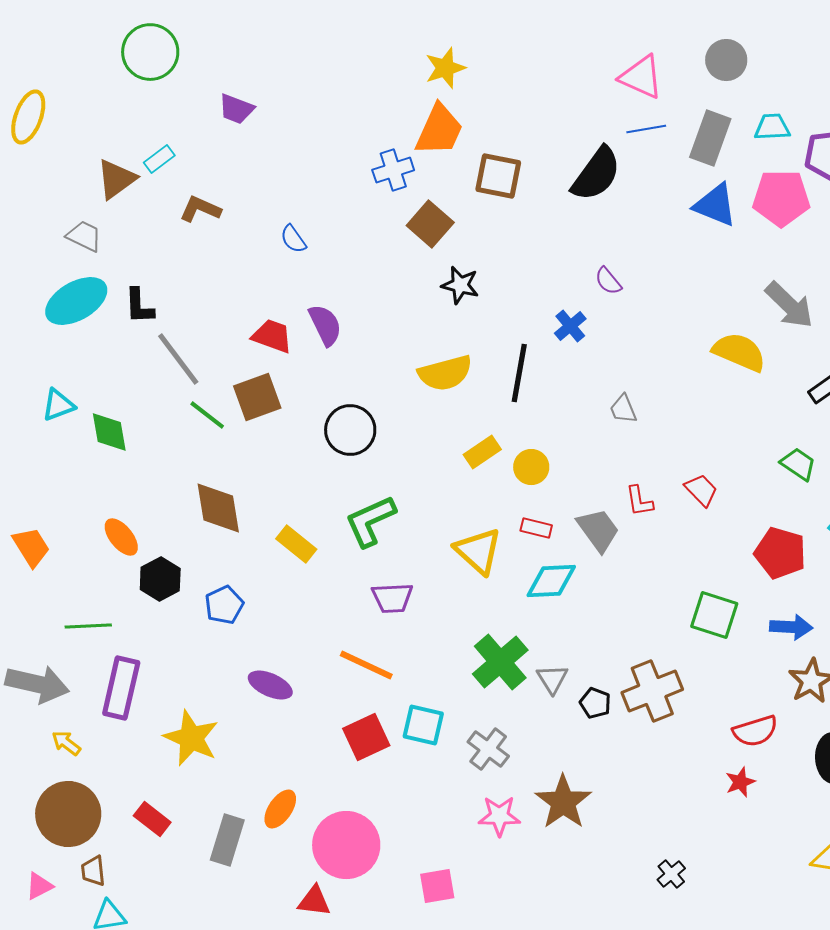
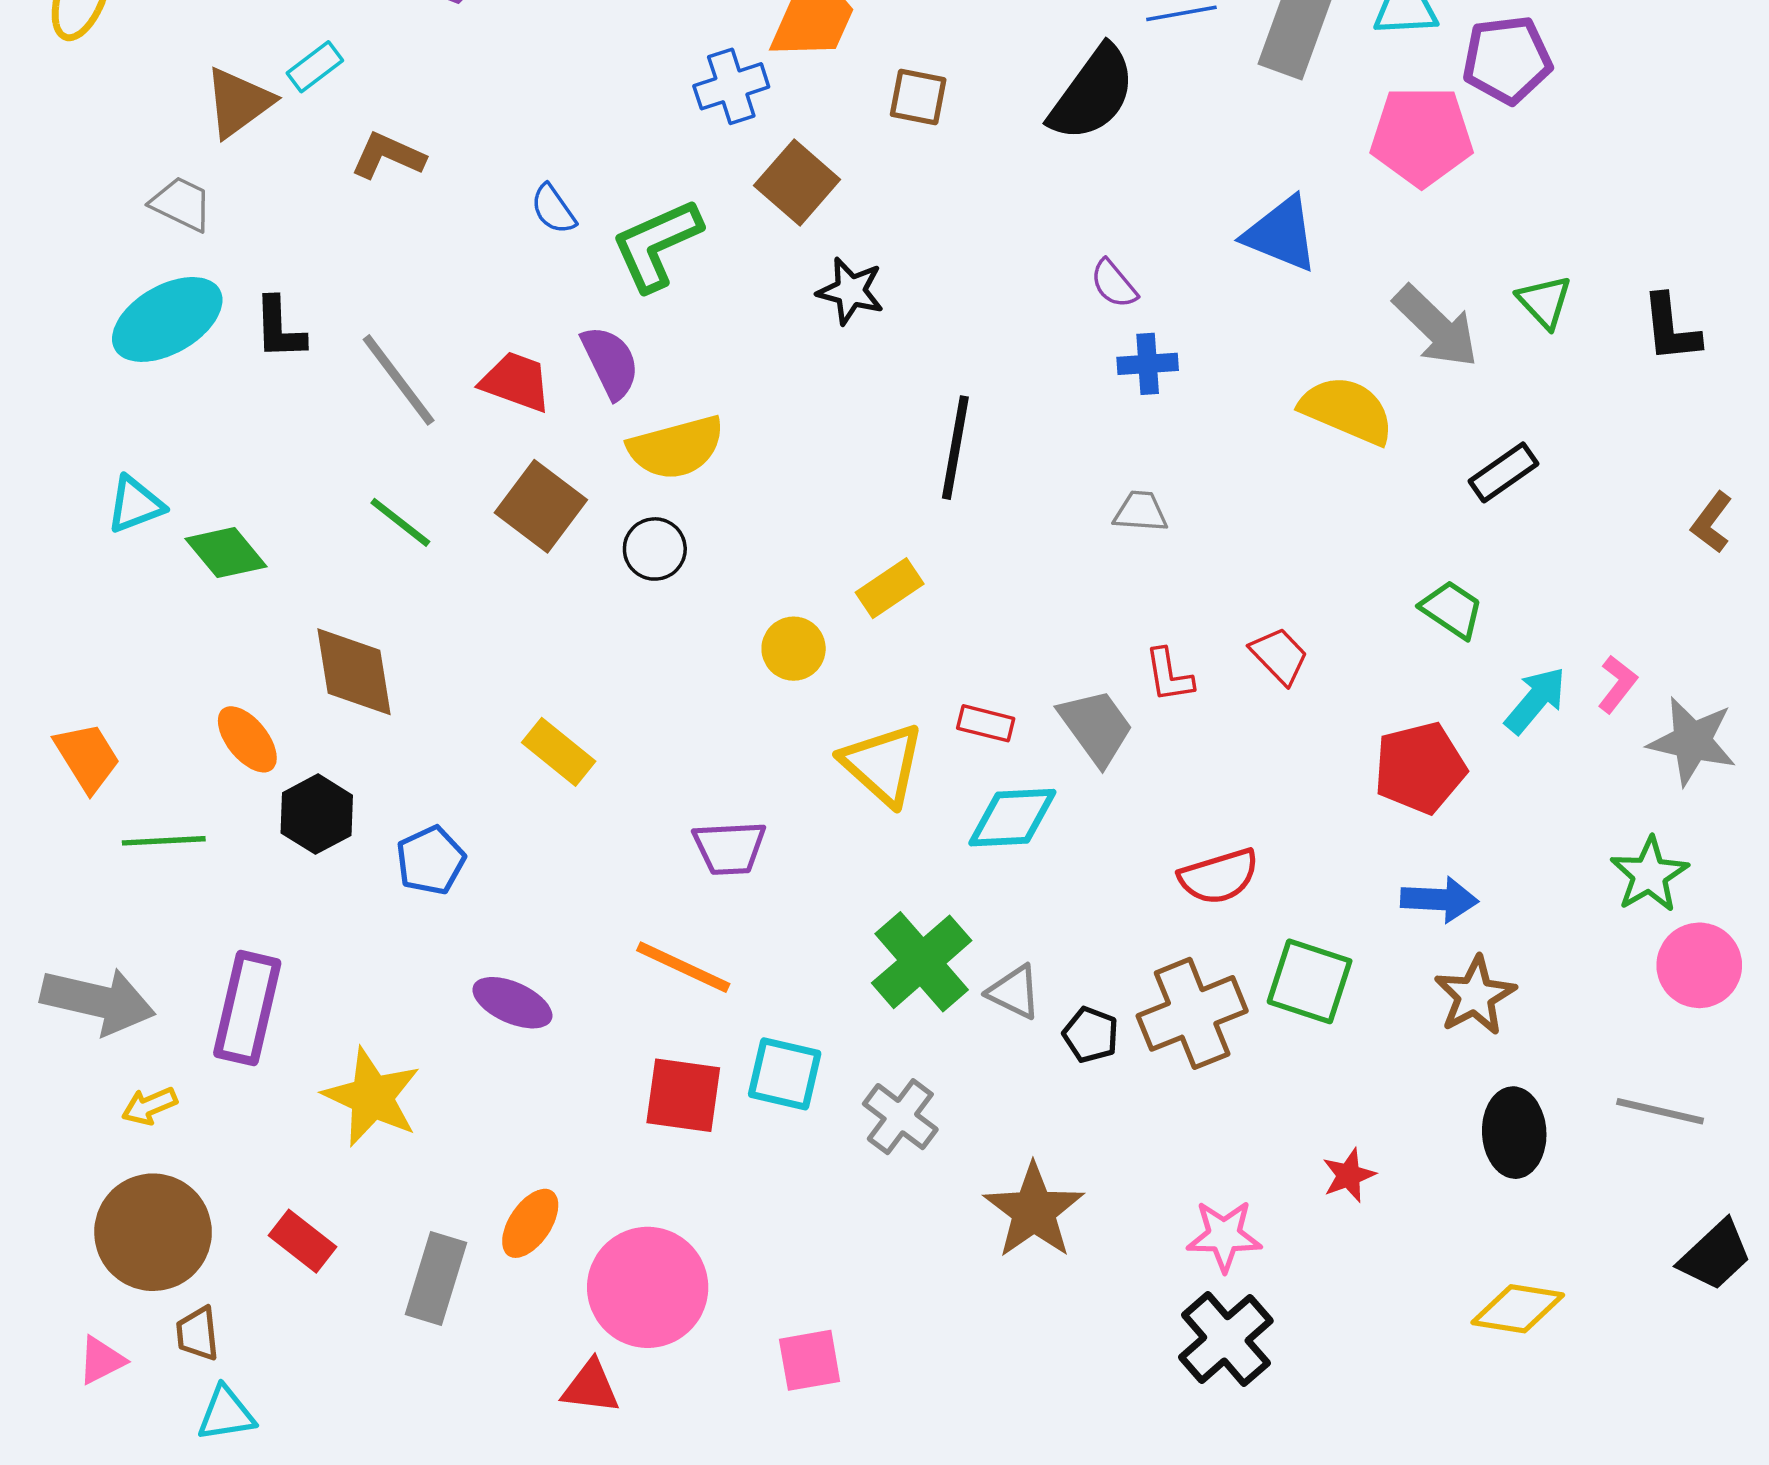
brown square: (498, 176) -> (918, 97), size x0.7
blue triangle: (715, 205) -> (1281, 234), moved
blue cross: (570, 326) -> (1148, 364), moved, turned 36
gray line: (178, 359) -> (399, 380), moved
yellow semicircle: (445, 373) -> (676, 448), moved
brown square: (257, 397) -> (541, 506), moved, turned -33
gray trapezoid: (623, 409) -> (1141, 512), turned 116
black circle: (350, 430) -> (655, 549), size x0.7
green diamond: (109, 432) -> (226, 553), turned -30
yellow circle: (531, 467) -> (794, 649), moved
brown diamond: (218, 508) -> (354, 672), moved
green L-shape: (370, 521) -> (657, 245), moved
red pentagon: (780, 553) -> (1420, 768), turned -30
green square: (714, 615) -> (1310, 981), moved
green line: (88, 626) -> (164, 841), moved
gray triangle: (552, 679) -> (1014, 992), turned -32
red semicircle: (755, 731) -> (1219, 876), moved
red square: (366, 737) -> (683, 1095), turned 33
yellow arrow: (66, 743) -> (149, 1106), turned -60
pink star: (499, 816) -> (1224, 1236), moved
black cross: (671, 874) -> (1226, 1339), size x1.8

